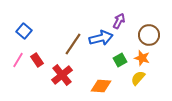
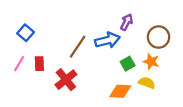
red rectangle: (37, 60) -> (39, 64), turned 32
yellow semicircle: (138, 78) -> (147, 83), turned 70
orange diamond: (101, 86) -> (120, 91), moved

